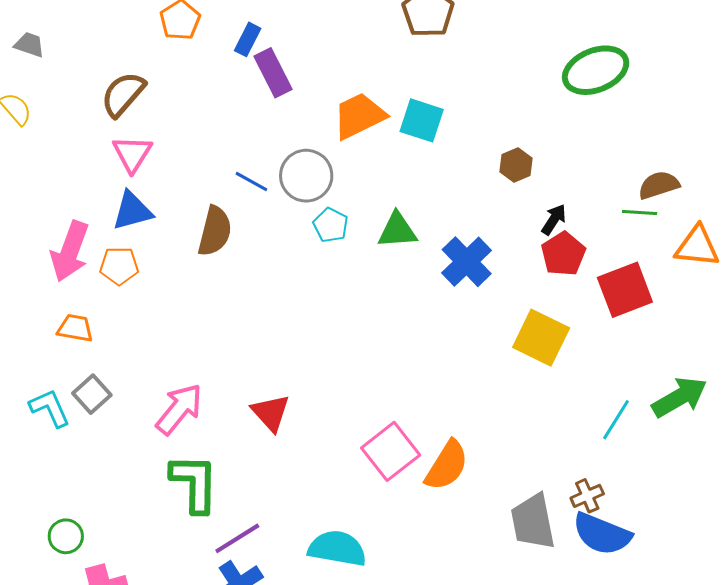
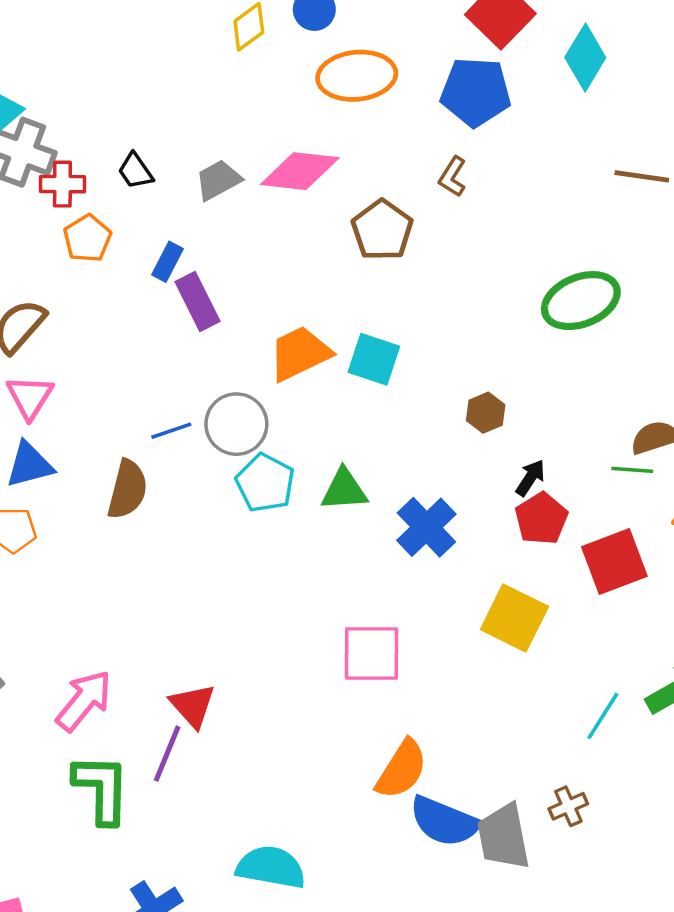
blue line: (251, 181) -> (171, 431), turned -48
cyan pentagon: (331, 225) -> (265, 483), size x1.4
pink square: (391, 451) -> (371, 653), moved, turned 38
blue semicircle: (602, 534) -> (444, 821), moved
purple line: (237, 538) -> (167, 754), moved, turned -36

